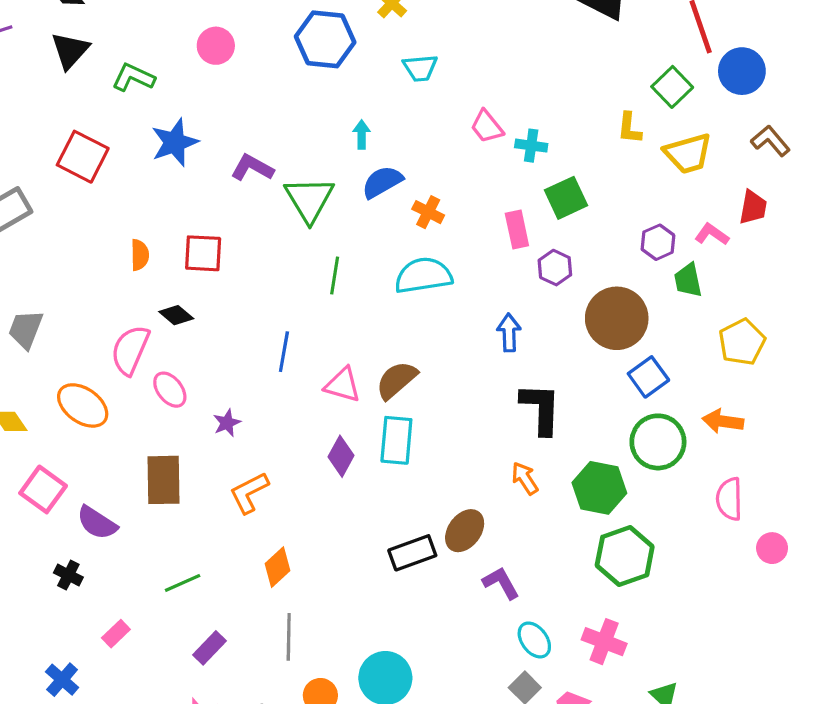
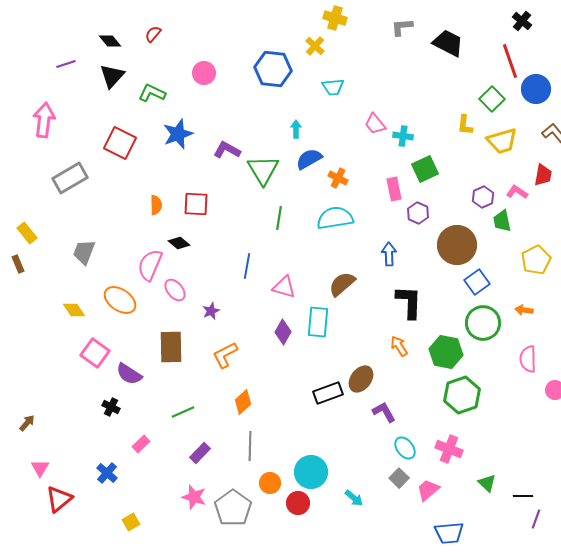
brown semicircle: (396, 380) -> (342, 284), moved
orange arrow: (723, 421) -> (524, 310), size x0.7

